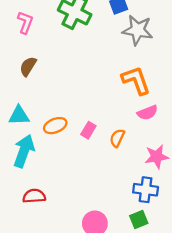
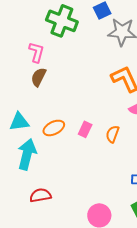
pink L-shape: (25, 22) -> (36, 52), moved
brown semicircle: (28, 66) -> (39, 77), moved

